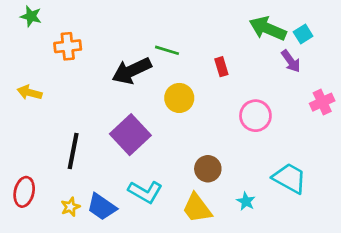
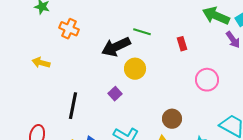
orange cross: (68, 46) -> (69, 29), turned 30
yellow circle: (179, 98) -> (135, 69), moved
purple square: (130, 135) -> (115, 94), size x0.5

